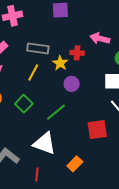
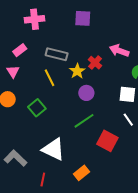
red cross: (77, 53) -> (95, 63), turned 32
yellow line: (33, 73) -> (50, 78), turned -60
green line: (56, 112) -> (84, 121), moved
red square: (97, 130) -> (107, 141), turned 30

